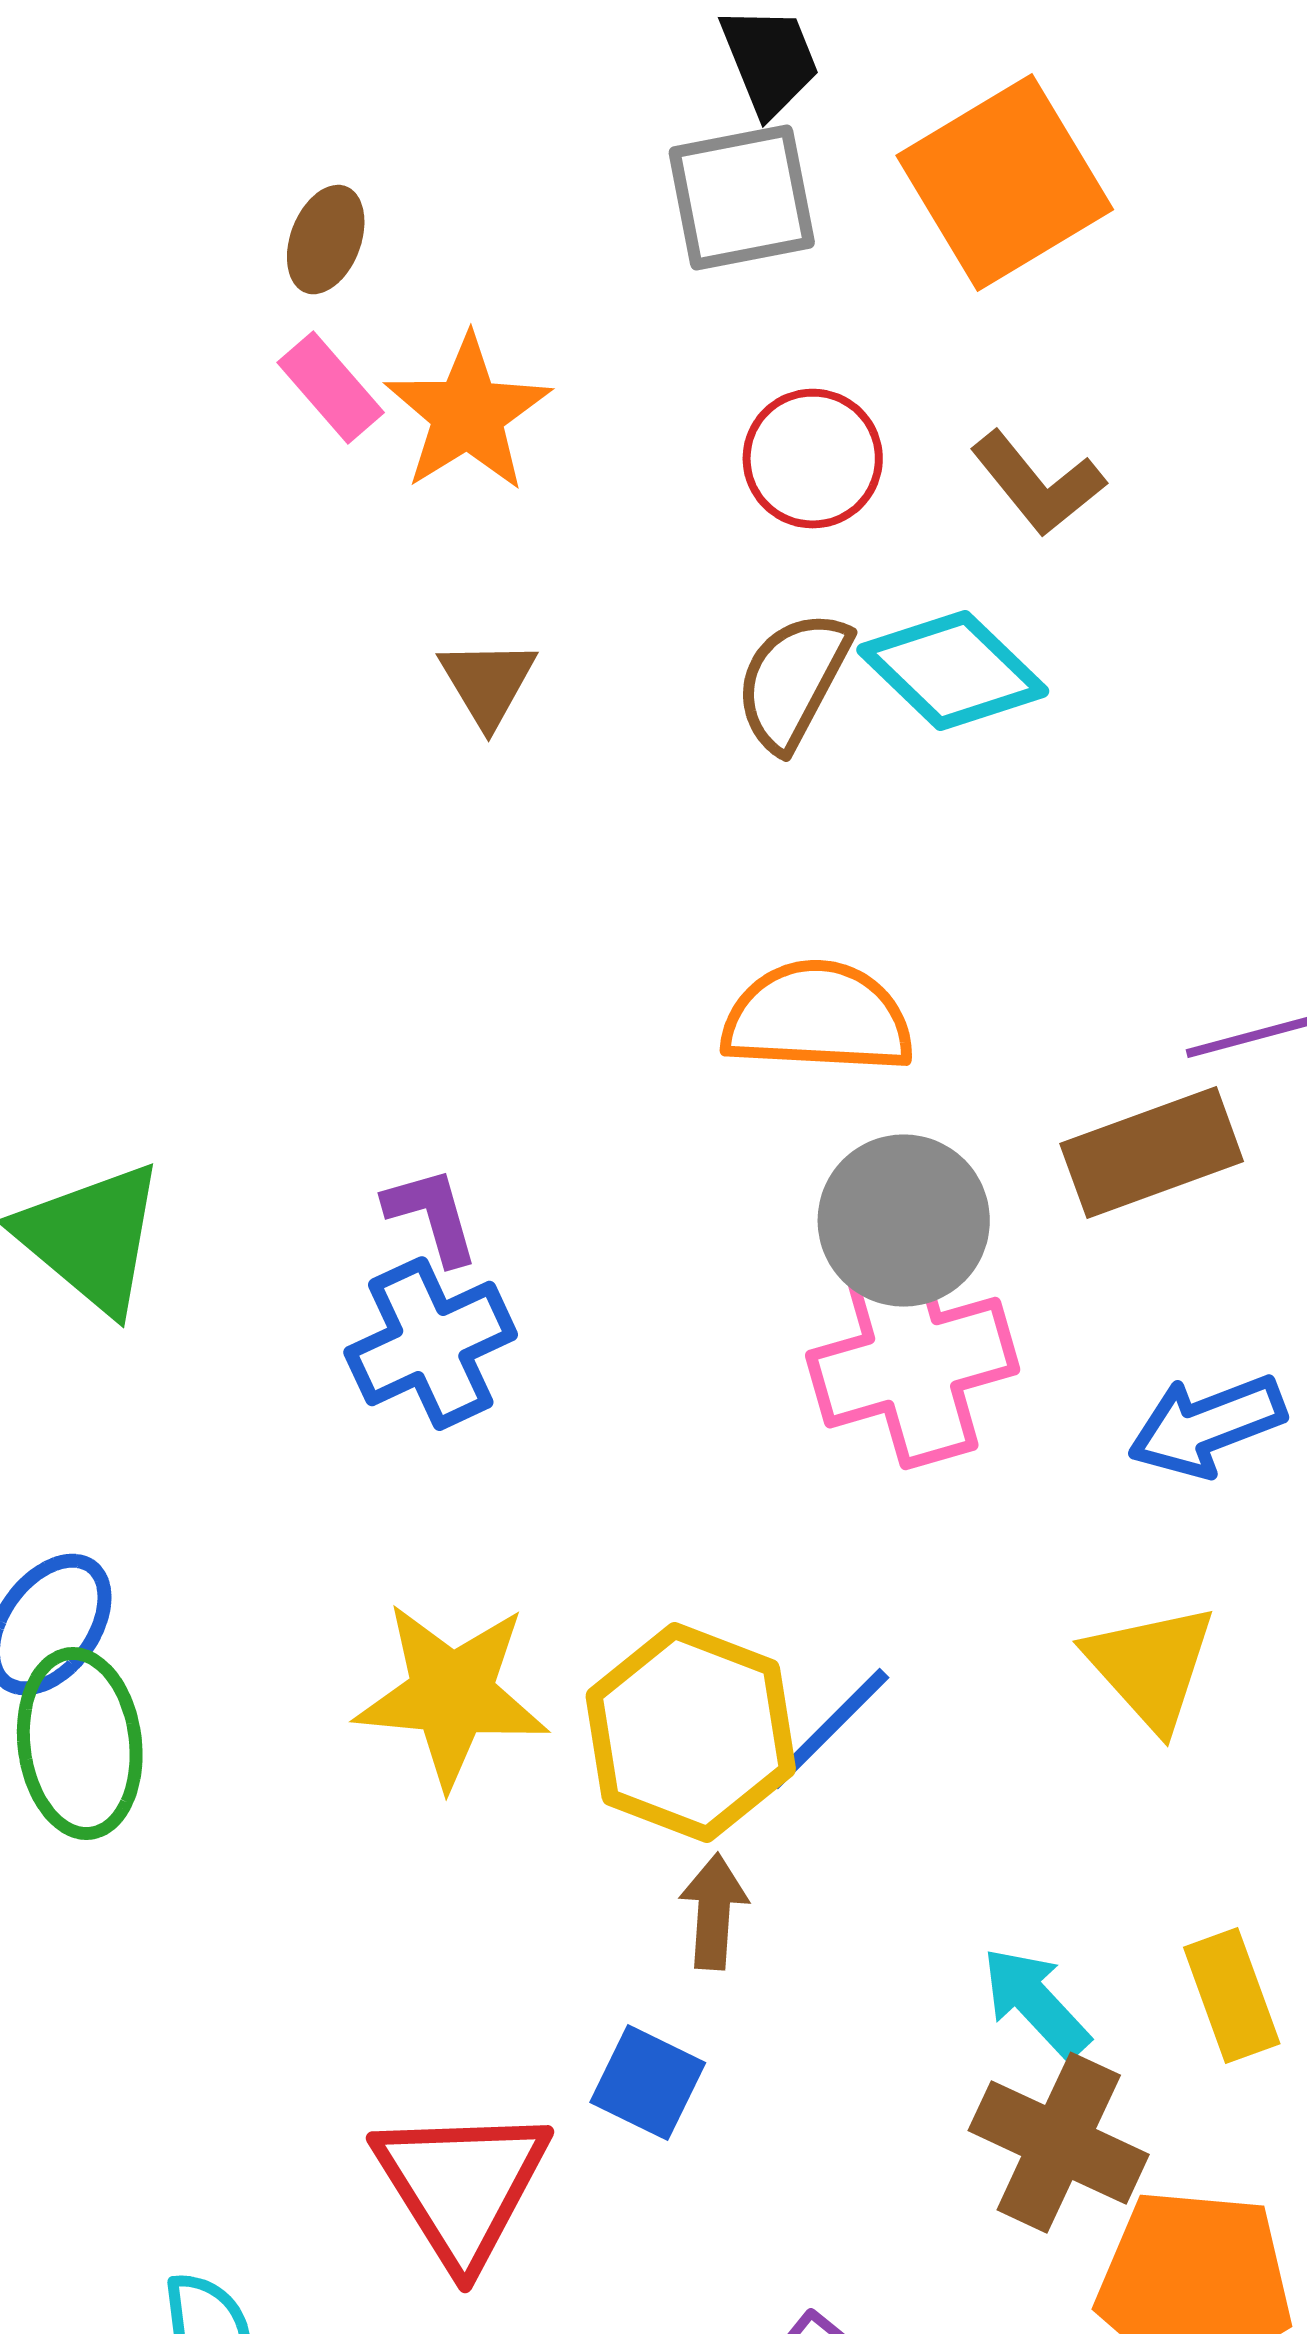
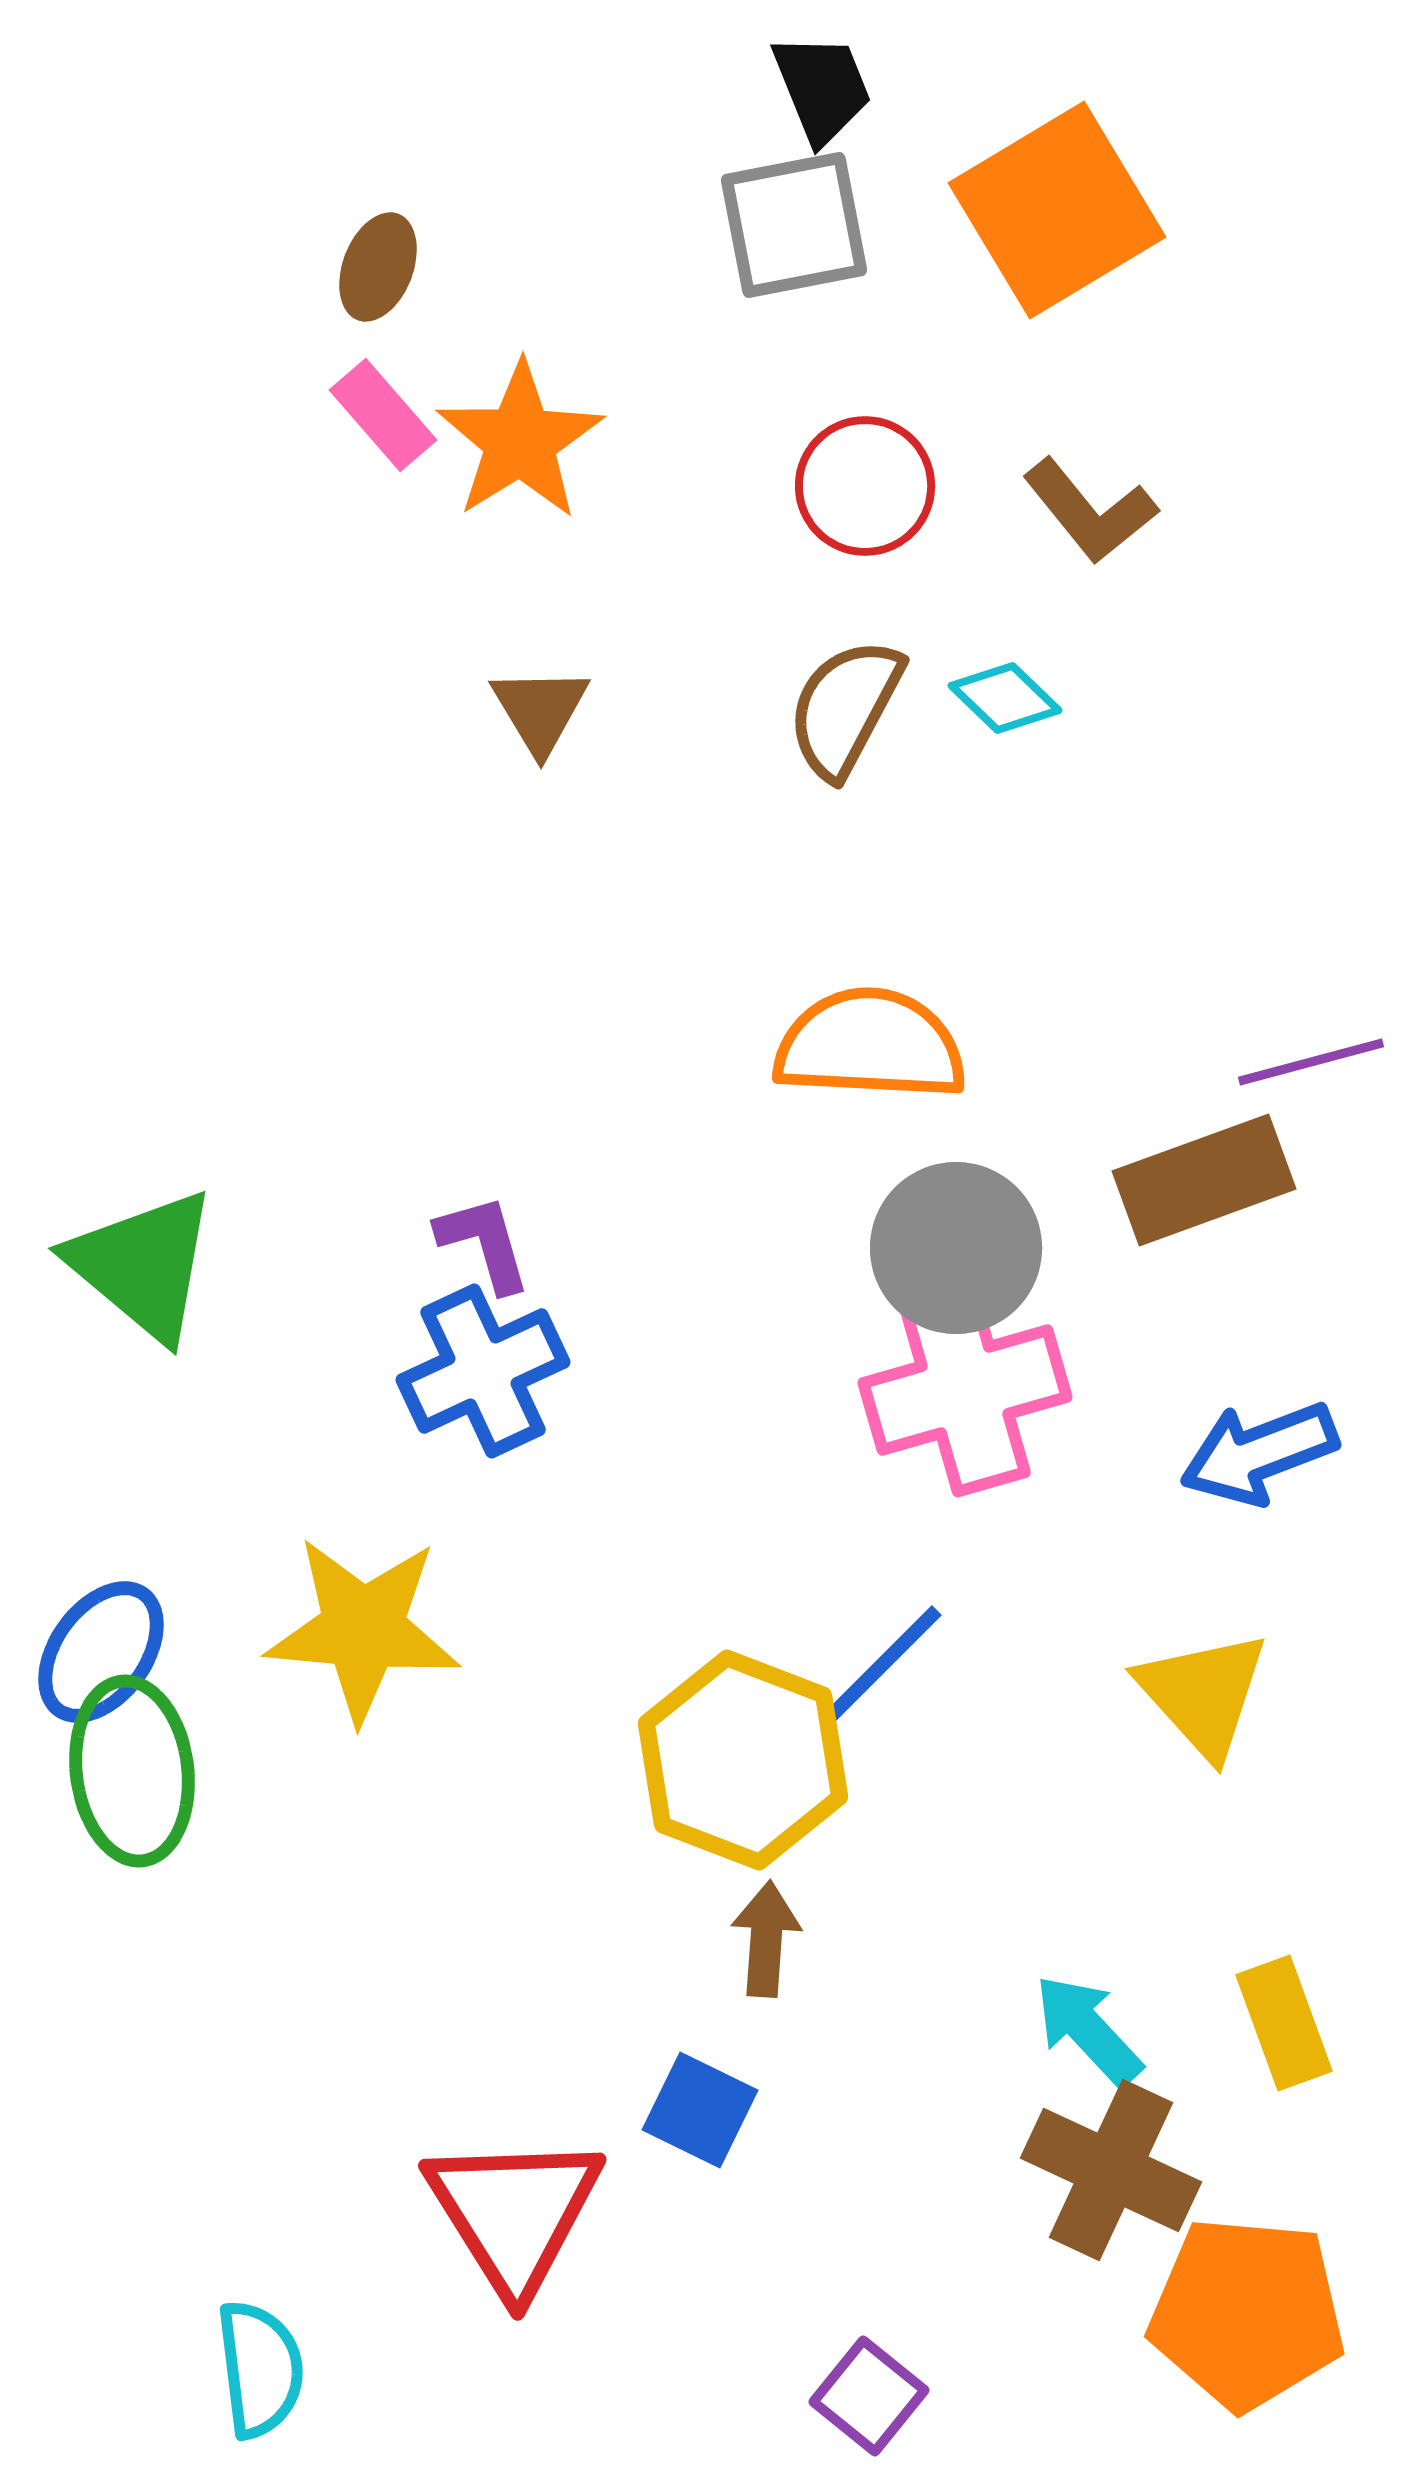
cyan diamond: (953, 671) -> (1005, 698), size x0.6
yellow star: (452, 1695) -> (363, 1629), moved
blue line: (829, 1729) -> (881, 1666), moved

